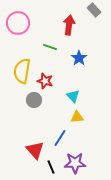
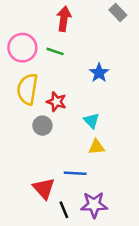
pink circle: (18, 23) -> (22, 48), moved
red arrow: (69, 25) -> (64, 19), moved
green line: (50, 47) -> (55, 51), moved
blue line: (60, 138) -> (75, 173), turned 60

